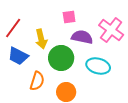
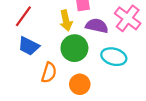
yellow arrow: (41, 39) -> (66, 20), moved

